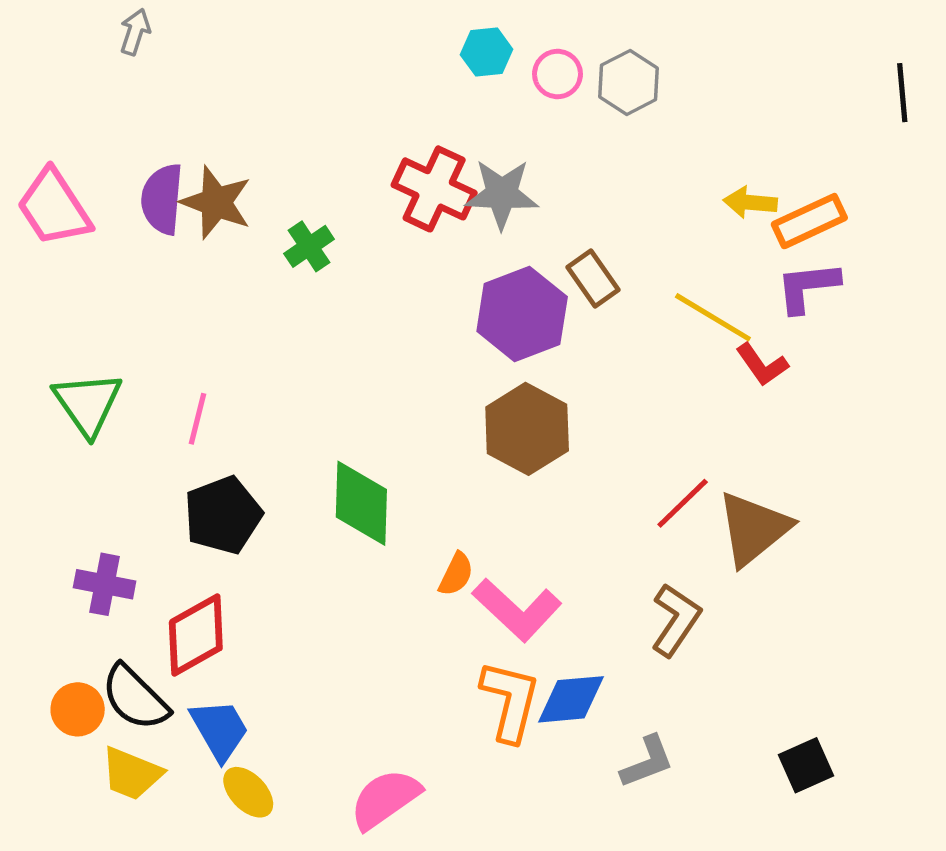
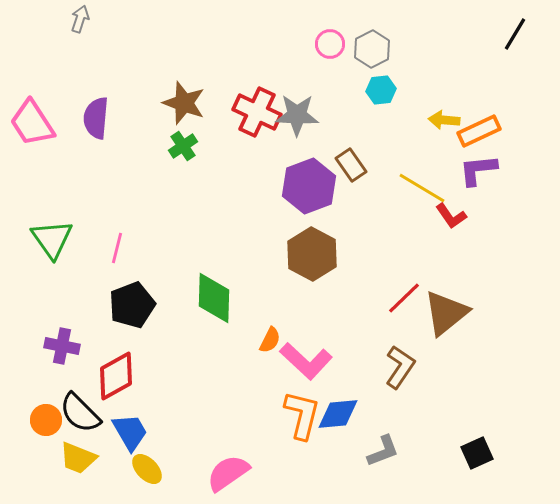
cyan hexagon: (487, 52) -> (381, 90), moved
black line: (902, 93) -> (515, 34), moved, turned 36
brown star: (216, 202) -> (184, 103), moved

